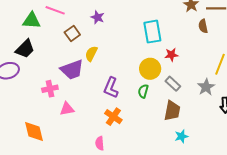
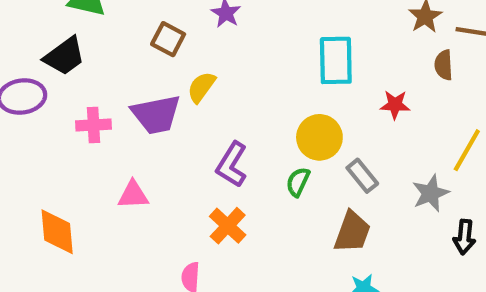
brown square: (72, 34) -> (168, 39), turned -35
red star: (171, 55) -> (395, 105), moved
pink cross: (50, 89) -> (93, 125), moved

